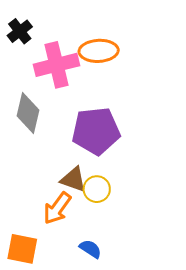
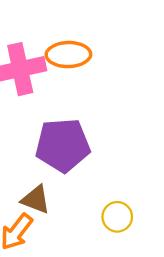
yellow circle: (97, 189) -> (117, 217), moved

